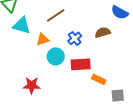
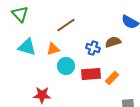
cyan triangle: (22, 25) -> (27, 47), moved
blue cross: (75, 38) -> (93, 48), moved, turned -32
orange rectangle: (99, 79) -> (112, 78), moved, turned -72

